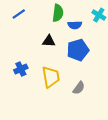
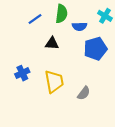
blue line: (19, 14) -> (35, 19), moved
blue pentagon: (78, 50) -> (95, 49), moved

